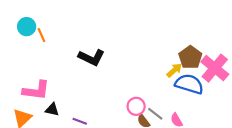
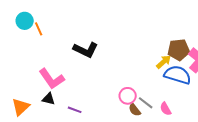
brown pentagon: (190, 57) -> (179, 50), turned 30
pink L-shape: (36, 90) -> (52, 79), moved, turned 48

